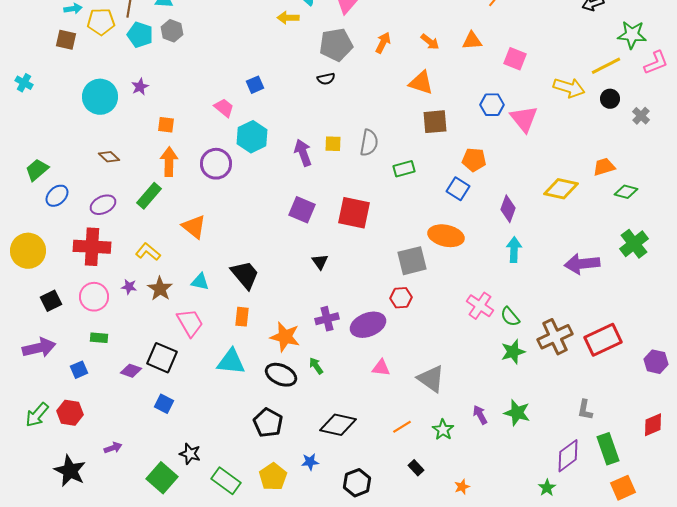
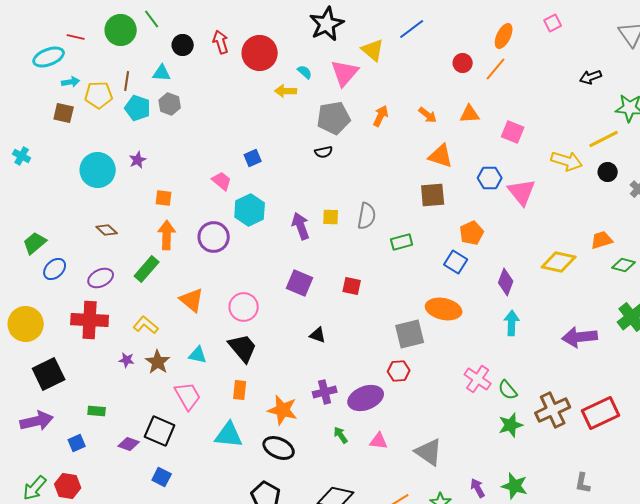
orange triangle: (421, 83) -> (441, 156), moved
orange pentagon: (474, 160) -> (472, 233), turned -30
red square: (354, 213) -> (352, 286), size x0.6
black triangle: (320, 262) -> (318, 335), turned -36
pink circle: (94, 297) -> (244, 307), moved
black square: (51, 301) -> (49, 374), size x1.5
green arrow: (316, 366) -> (341, 435), moved

